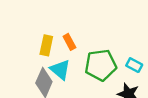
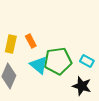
cyan triangle: (60, 70) -> (39, 65), moved

